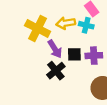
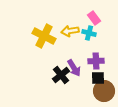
purple arrow: (55, 49) -> (74, 68), moved
black square: (74, 54) -> (98, 78), moved

